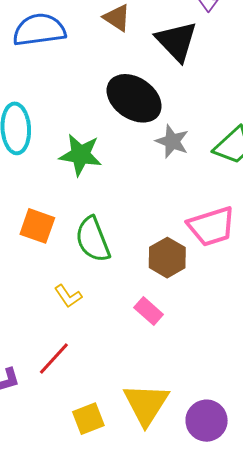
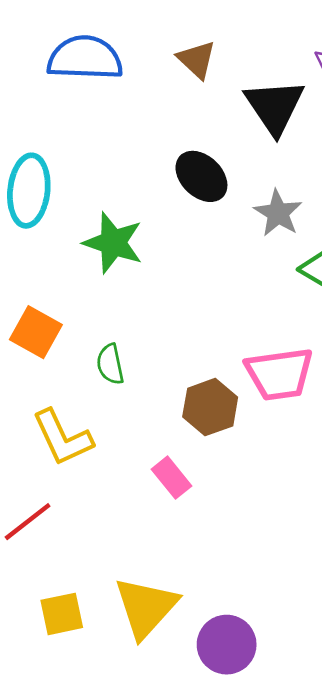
black ellipse: (134, 98) -> (201, 176), size x0.7
gray star: (172, 141) -> (278, 213), moved
green semicircle: (93, 239) -> (110, 364), size x0.6
yellow L-shape: (68, 296) -> (62, 438), size x1.6

